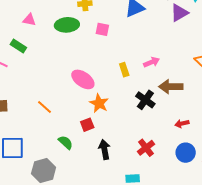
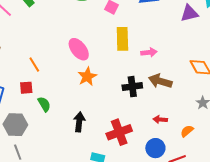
yellow rectangle: (124, 70) -> (122, 39), moved, size x1.6
black cross: (145, 100) -> (132, 87), turned 30
red square: (87, 125) -> (26, 88), moved
red cross: (146, 148) -> (119, 132), size x1.4

